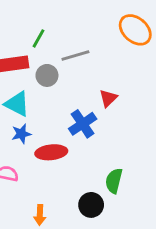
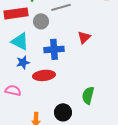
blue cross: (83, 124) -> (54, 49), moved, turned 30
black circle: (91, 205) -> (63, 112), moved

